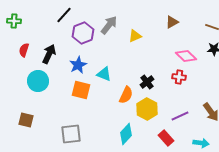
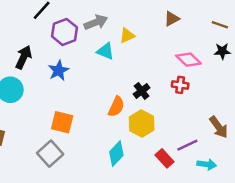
gray arrow: (109, 25) -> (96, 22), turned 30
cyan triangle: (104, 74) -> (105, 51), moved
orange square: (81, 90) -> (62, 122), moved
purple line: (180, 116) -> (187, 145), moved
gray square: (71, 134) -> (50, 154), turned -35

